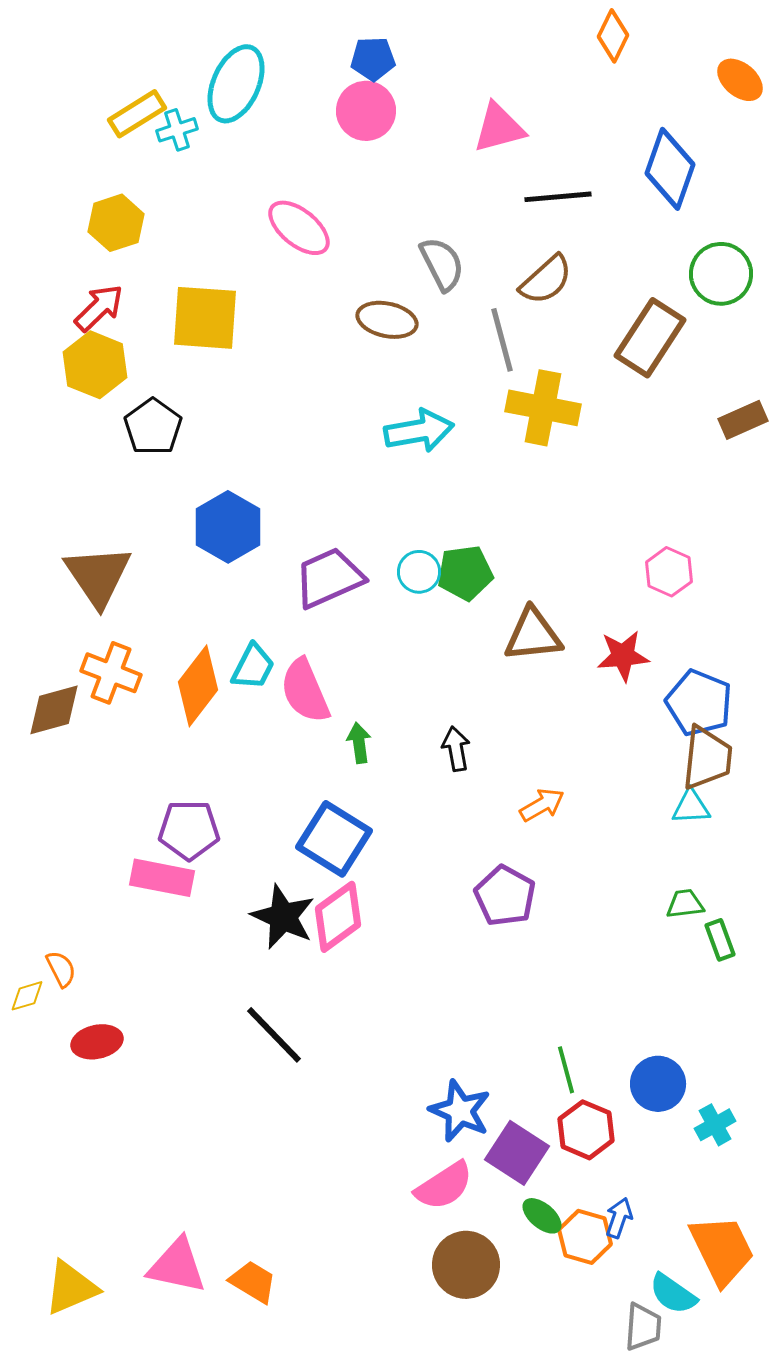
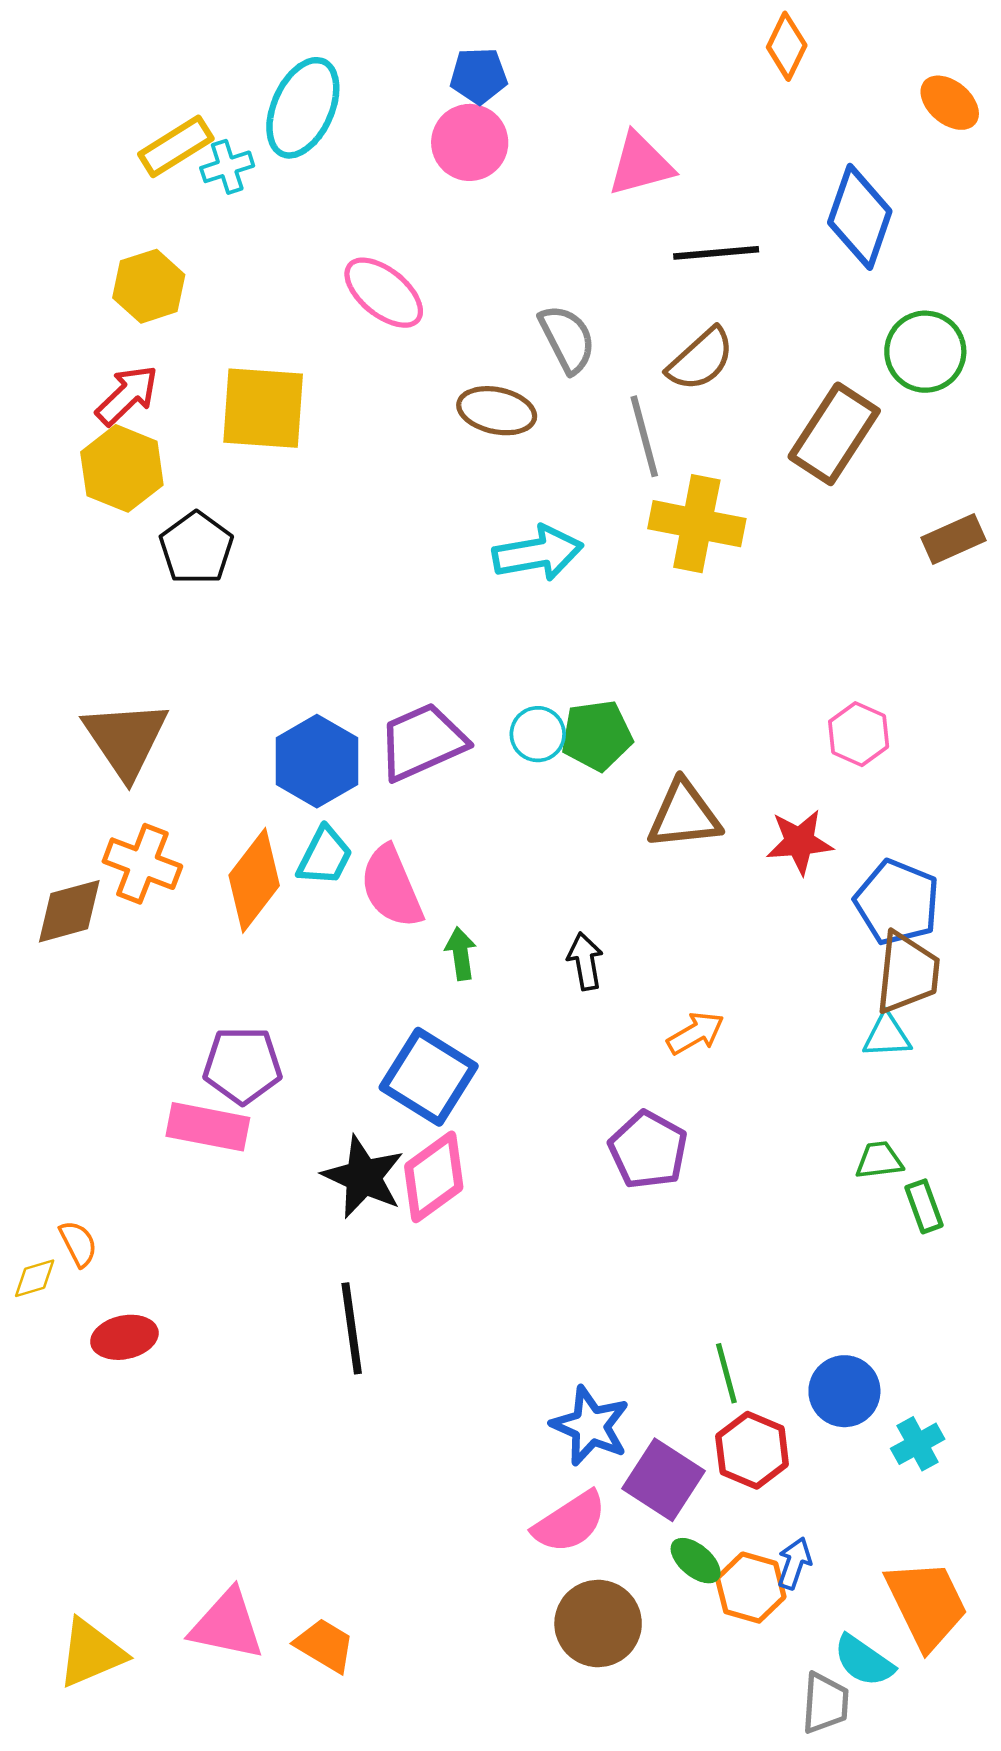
blue hexagon: (228, 527) -> (317, 761), moved
black line: (274, 1035) -> (352, 1328), turned 36

